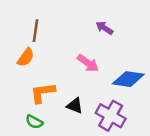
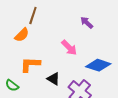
green semicircle: (34, 122) -> (12, 85), moved

